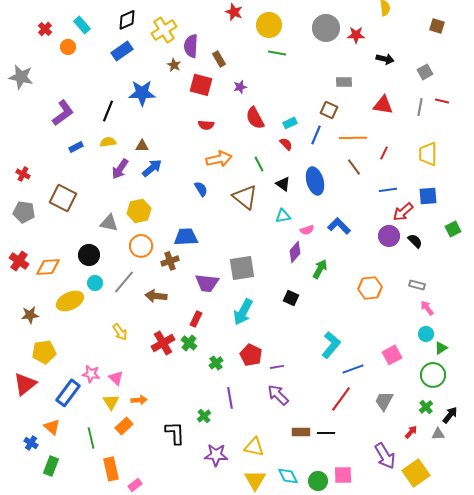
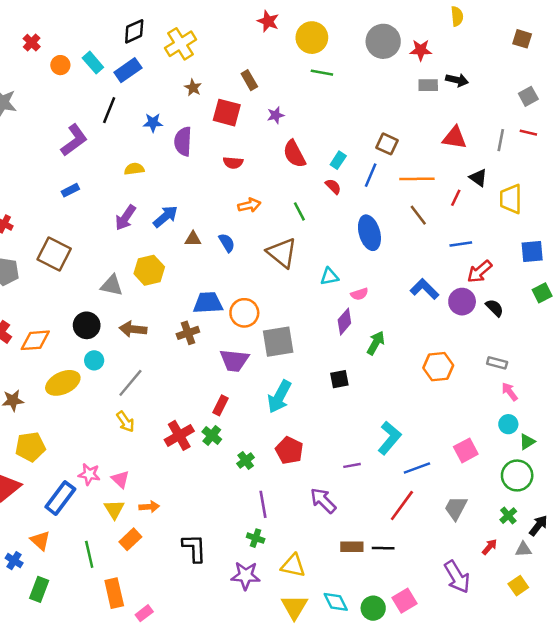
cyan rectangle: (82, 25) -> (93, 63), moved
purple semicircle: (191, 46) -> (183, 141), moved
gray square: (425, 72) -> (528, 96), moved
gray rectangle: (344, 82) -> (428, 85), moved
blue star: (142, 93) -> (153, 123), size x0.6
black line: (108, 111) -> (109, 110), moved
purple L-shape: (63, 113) -> (74, 140), moved
cyan rectangle: (290, 123) -> (338, 160), turned -32
yellow semicircle: (108, 142) -> (134, 169), moved
brown triangle: (142, 146) -> (193, 239), moved
orange arrow: (219, 159) -> (249, 205), size x0.7
black triangle: (283, 184) -> (478, 178), moved
blue square: (428, 196) -> (532, 252), moved
blue L-shape: (339, 226) -> (424, 289), moved
orange circle: (141, 246) -> (244, 313), moved
gray line: (124, 282) -> (130, 383), moved
brown arrow: (156, 296) -> (133, 329), moved
black square: (291, 298) -> (339, 379), turned -35
purple line: (277, 367) -> (352, 465), moved
green cross: (204, 416) -> (256, 538), moved, turned -32
yellow square: (416, 473) -> (518, 586), moved, size x0.6
pink square: (343, 475) -> (404, 601), turned -30

